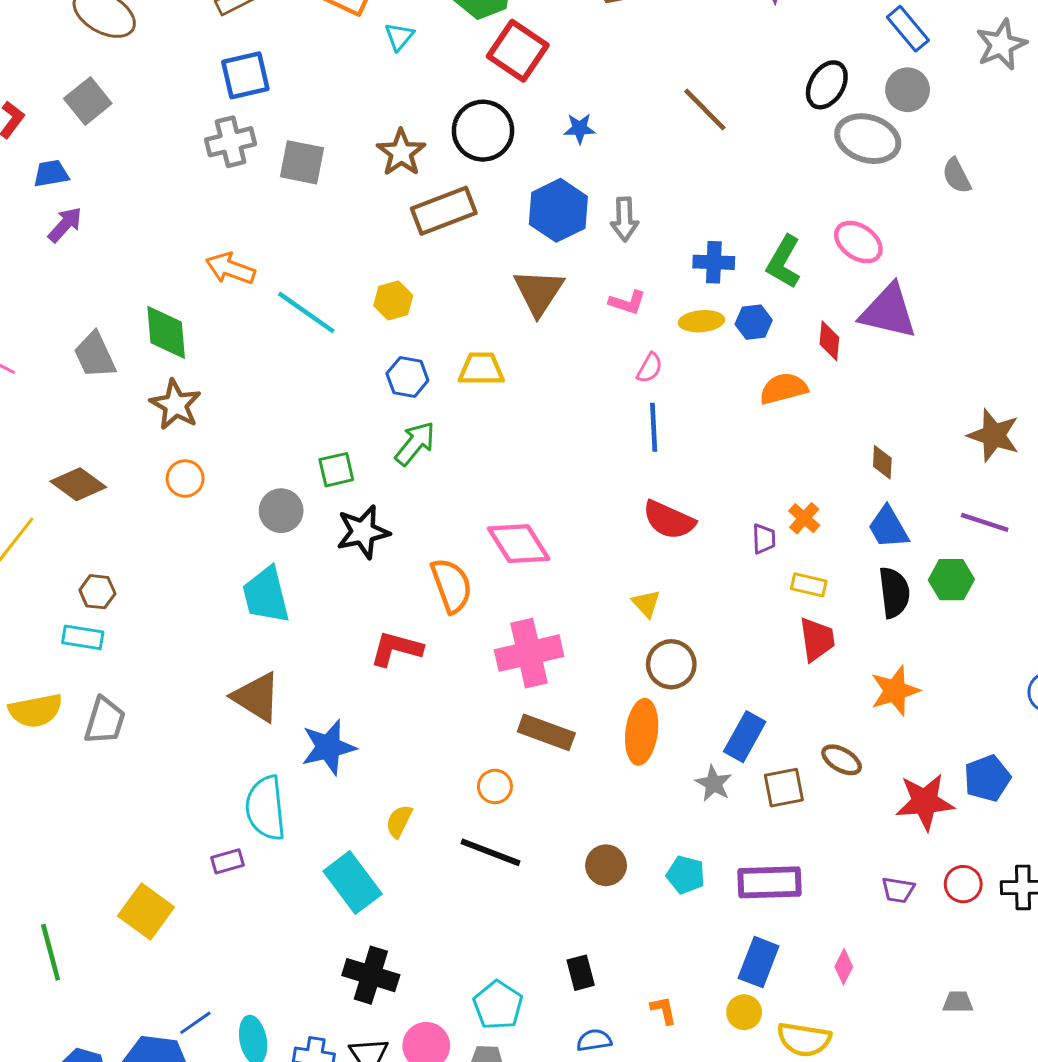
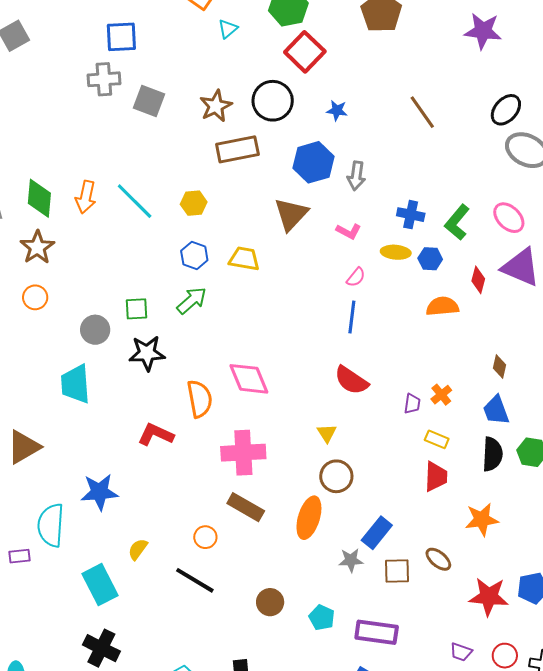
orange arrow: (230, 268) -> (86, 197), moved, turned -108
brown triangle: (257, 697) -> (24, 447), moved, turned 48
gray star: (714, 783) -> (351, 560), turned 30

